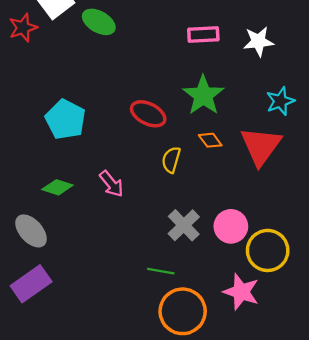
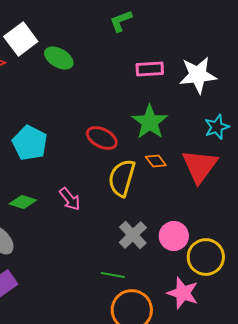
white star: (258, 41) -> (198, 75), size x1.4
yellow semicircle: (171, 160) -> (122, 178), size x1.6

